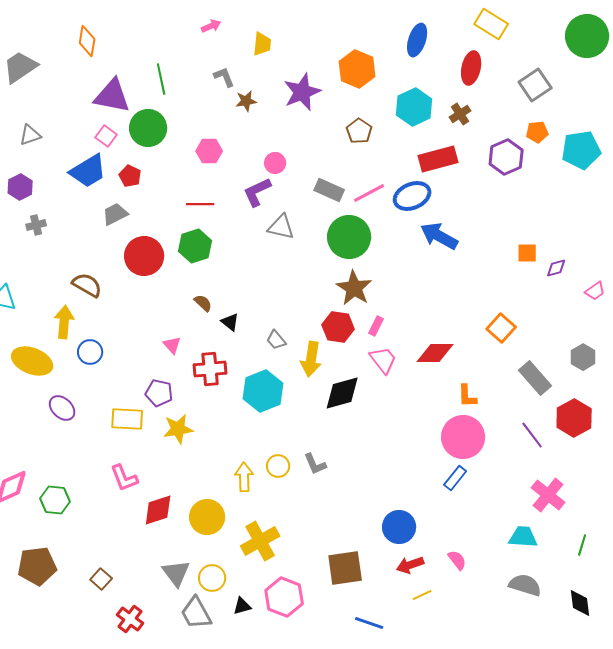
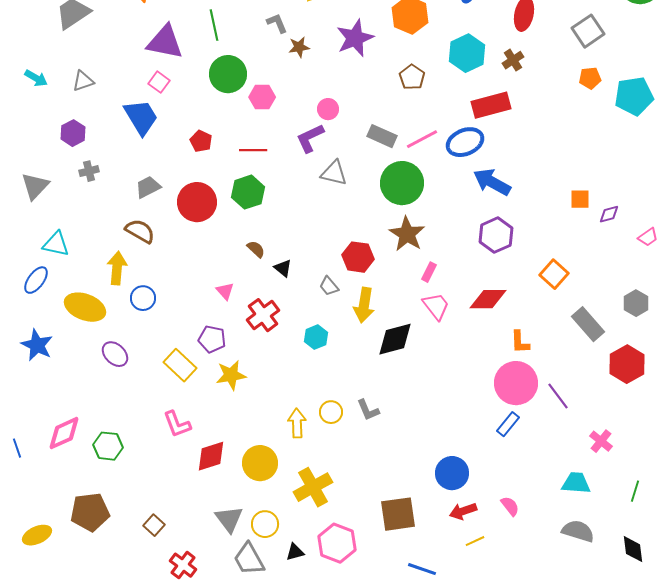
green circle: (148, 128) -> (228, 74), moved
purple hexagon: (506, 157) -> (496, 235), moved
blue trapezoid: (88, 171) -> (141, 117), turned -90
red pentagon: (130, 176) -> (201, 141), moved
gray trapezoid: (115, 214) -> (148, 187), moved
red hexagon: (338, 327) -> (358, 257), moved
red cross: (210, 369) -> (263, 315), turned -32
cyan hexagon: (263, 391) -> (316, 337), size x0.6
yellow rectangle: (127, 419) -> (180, 365), turned 40
purple line: (532, 435) -> (558, 396), moved
pink cross: (548, 495) -> (601, 441), size x0.7

